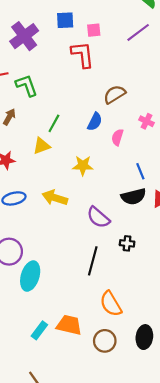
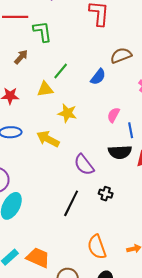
pink semicircle: (117, 137) -> (113, 115), moved
yellow star: (83, 166) -> (67, 113), moved
orange semicircle: (111, 304) -> (97, 247), moved

